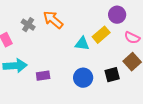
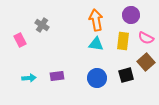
orange arrow: (53, 20) -> (96, 20), moved, turned 40
yellow rectangle: (101, 35) -> (123, 41), moved, turned -42
cyan arrow: (15, 66) -> (29, 78), moved, size x0.6

